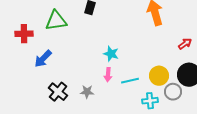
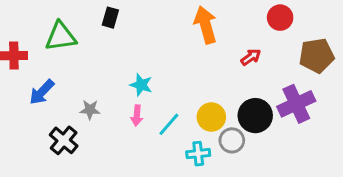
red arrow: (185, 44) -> (251, 57), moved
cyan line: (130, 81) -> (169, 124), turned -36
gray star: (87, 92) -> (90, 110), moved

